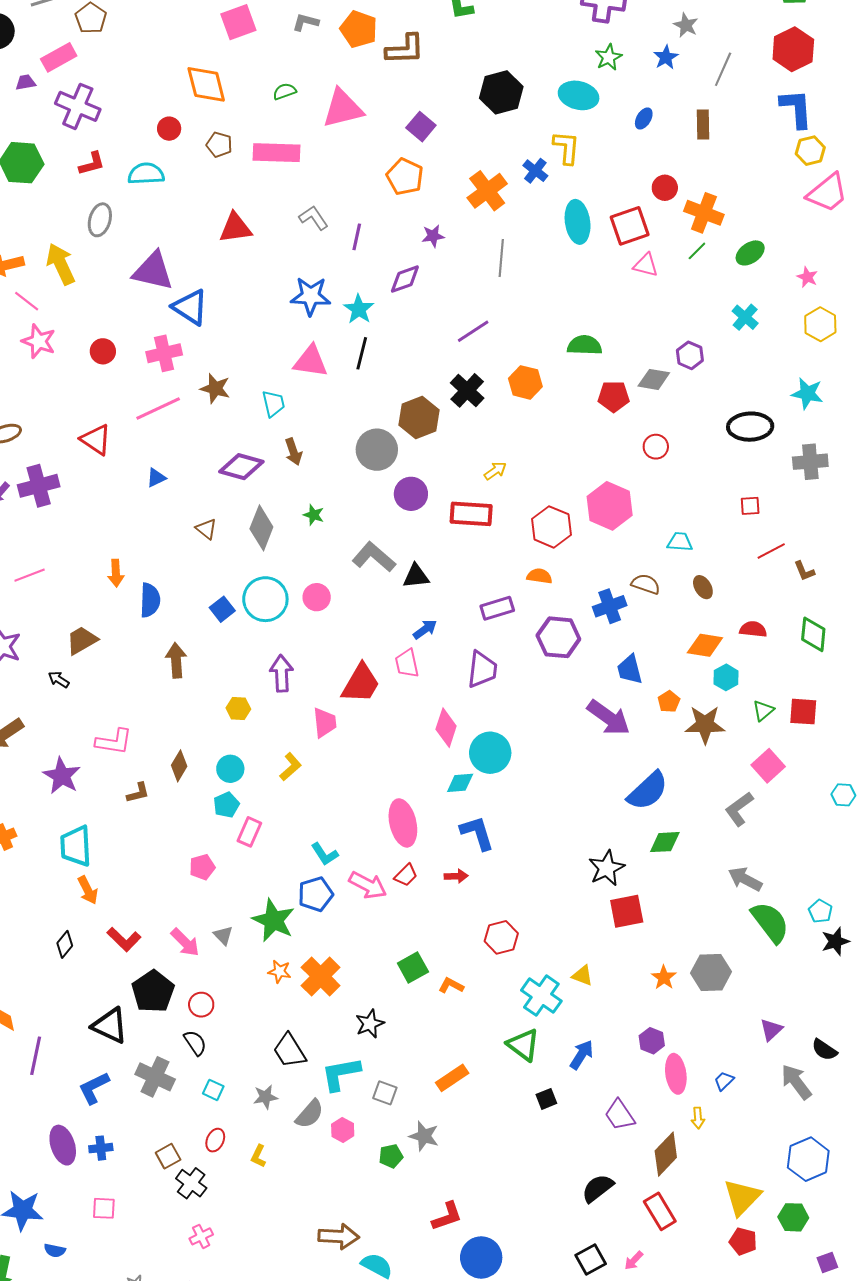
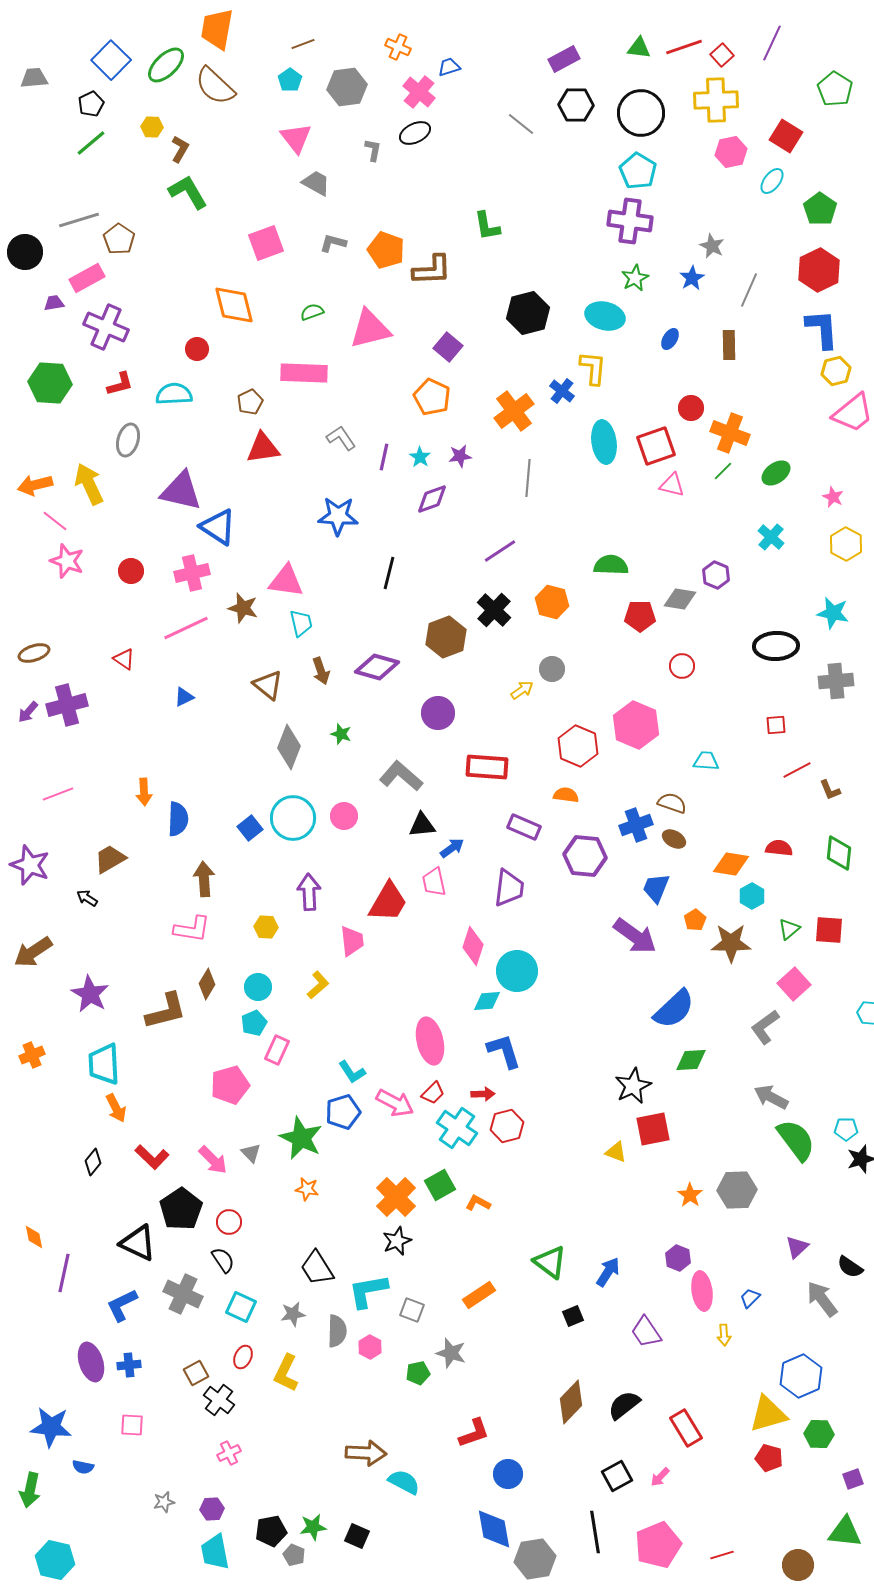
brown pentagon: (219, 145) -> (250, 402), moved, turned 30
cyan star: (359, 309) -> (420, 457), moved, size x0.7
pink triangle: (311, 361) -> (286, 581), moved
red triangle: (96, 440) -> (124, 659), size x0.7
gray circle: (377, 450) -> (552, 669), moved, size x0.6
purple diamond: (241, 467) -> (377, 667), moved
red rectangle: (471, 514) -> (487, 767), moved
brown triangle: (206, 529) -> (268, 685), moved, size x1.4
black triangle: (416, 576) -> (422, 825), moved
brown ellipse: (703, 587) -> (674, 839), moved, turned -30
purple rectangle: (497, 608) -> (524, 827), turned 40
blue trapezoid: (630, 669) -> (656, 888), turned 36
pink L-shape: (114, 742) -> (192, 929), moved
brown L-shape: (138, 793) -> (166, 1011), size x1.8
pink pentagon: (202, 867) -> (230, 1085), size x1.5
cyan pentagon: (820, 911) -> (846, 1129), turned -30
red hexagon: (501, 937) -> (507, 1126), moved
yellow triangle: (583, 975) -> (616, 1152), moved
orange cross: (321, 976) -> (396, 1197), moved
cyan cross: (541, 996) -> (457, 1128), moved
cyan square: (213, 1090) -> (241, 1307), size x1.4
gray semicircle: (310, 1114) -> (337, 1331), turned -40
brown diamond: (666, 1154) -> (571, 1402), moved
yellow L-shape: (258, 1156) -> (286, 1373), size x1.6
blue hexagon: (808, 1159) -> (801, 1376), moved
yellow triangle: (742, 1197) -> (768, 1414), turned 30
blue circle: (481, 1257) -> (508, 1474), size x0.7

